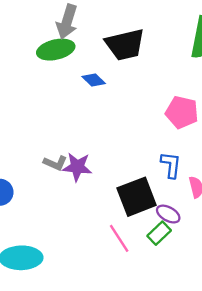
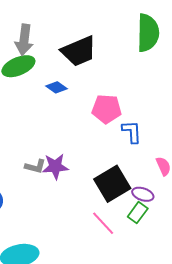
pink pentagon: (182, 112) -> (107, 109), moved
blue L-shape: (171, 165) -> (132, 132), moved

